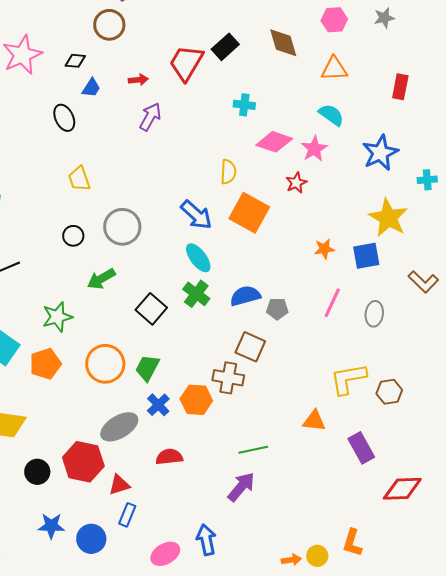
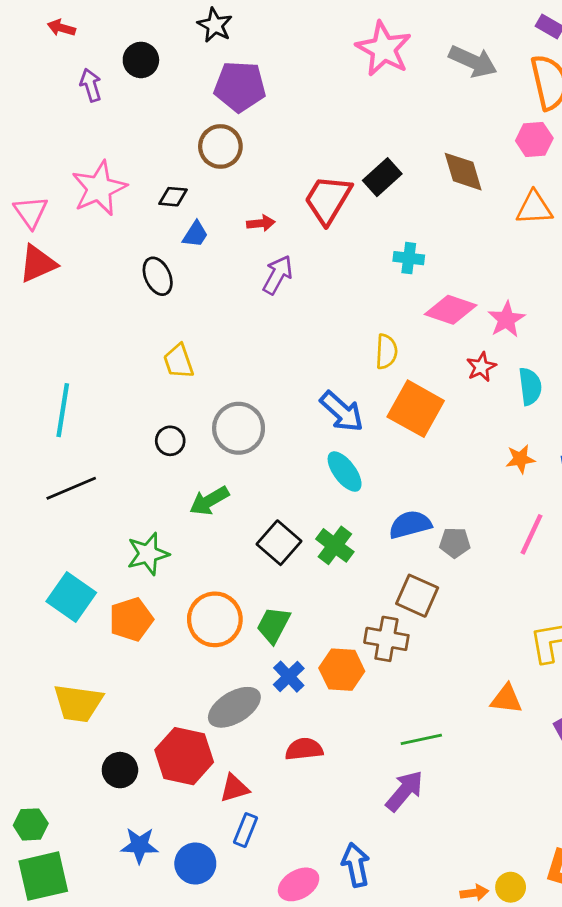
cyan semicircle: (331, 115) -> (530, 386), moved, turned 48
green cross: (196, 294) -> (335, 545), moved

